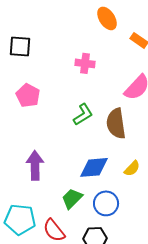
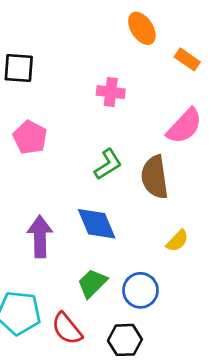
blue diamond: (94, 167) -> (97, 224), moved, turned 72

